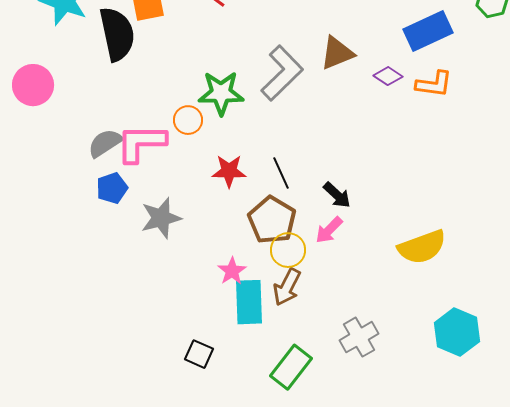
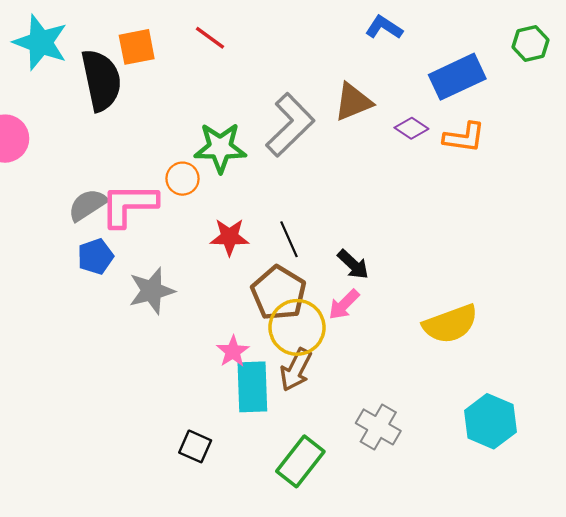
yellow circle: (288, 250) -> (297, 327), size x1.4
gray cross: (359, 337) -> (378, 427), turned -30

